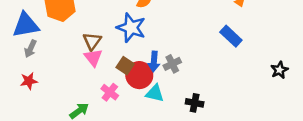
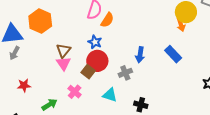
blue star: (131, 28) -> (95, 42), size x0.6
blue arrow: (154, 61) -> (140, 55), moved
red circle: (139, 75) -> (97, 61), moved
red star: (29, 81) -> (24, 85), moved

